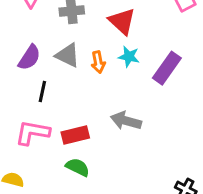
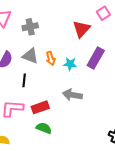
red triangle: (122, 21) -> (81, 29), moved, turned 36
cyan star: (129, 57) -> (70, 64), moved
black line: (42, 91) -> (24, 80), moved

